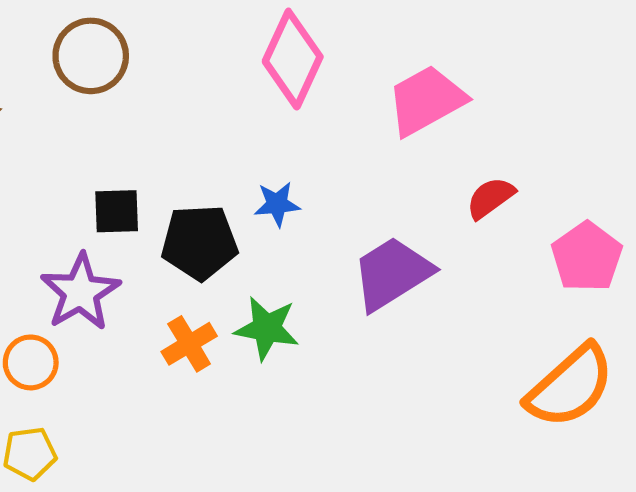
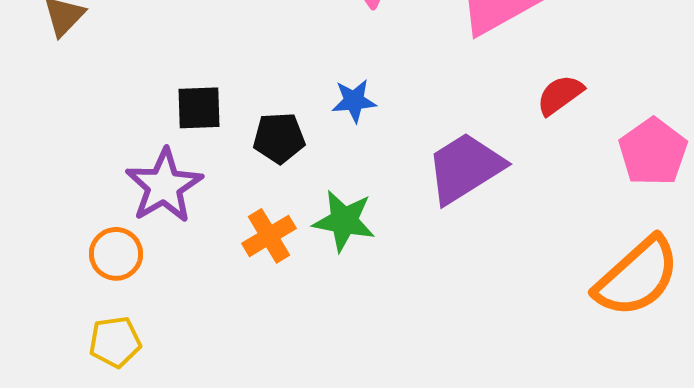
black pentagon: (199, 242) -> (279, 138), size x0.7

